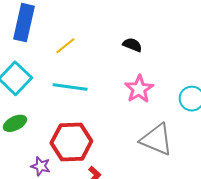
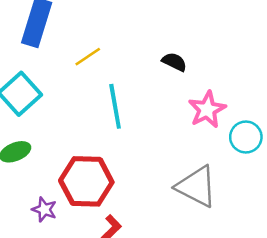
cyan line: (70, 87) -> (115, 106), moved, turned 68
pink star: (139, 89) -> (207, 110), moved

